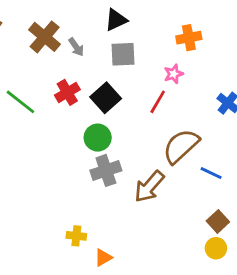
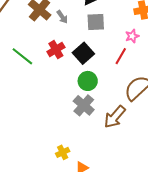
green circle: (98, 138) -> (88, 81), moved
gray cross: (106, 170) -> (84, 105), turned -30
yellow cross: (76, 236) -> (63, 152), turned -32

